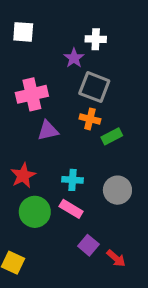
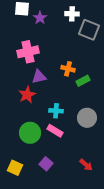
purple star: (74, 58) -> (40, 18), moved
gray square: (94, 87) -> (89, 30), moved
red star: (23, 176) -> (27, 95), moved
purple square: (88, 245) -> (46, 164), moved

